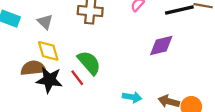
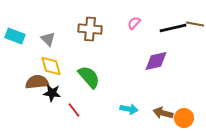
red line: (77, 78) -> (74, 110), moved
black star: (49, 80) -> (52, 93), size x0.7

